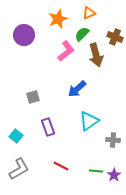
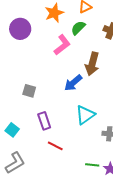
brown arrow: (96, 55) -> (92, 64), moved, turned 30
gray square: (33, 97) -> (29, 91), turned 32
red line: (61, 166) -> (55, 146), moved

